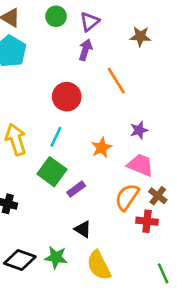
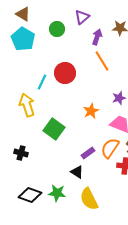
green circle: (56, 16) -> (57, 29), moved
purple arrow: (85, 50) -> (97, 37), moved
cyan line: (56, 137) -> (42, 82), moved
purple rectangle: (76, 189) -> (88, 153), moved

